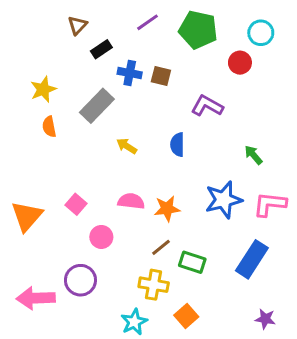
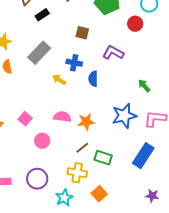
blue cross: (130, 73) -> (74, 63), moved
purple circle: (80, 280) -> (37, 179), moved

